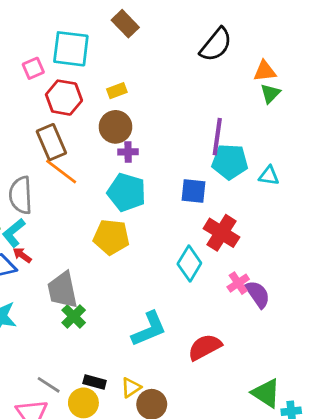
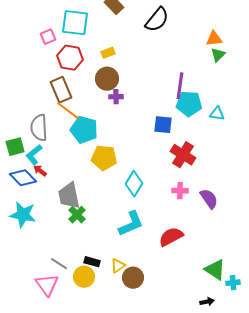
black semicircle: (216, 45) -> (157, 20), moved
cyan pentagon: (127, 192) -> (84, 130), moved
cyan diamond: (189, 263) -> (134, 184), moved
pink cross: (238, 283) -> (180, 191), moved, turned 35

